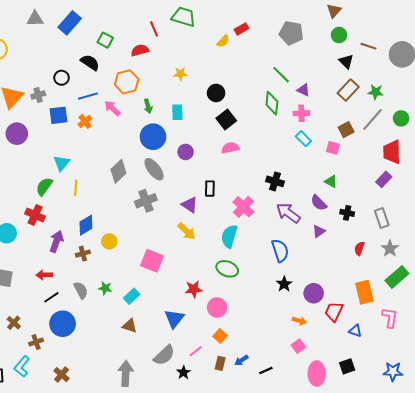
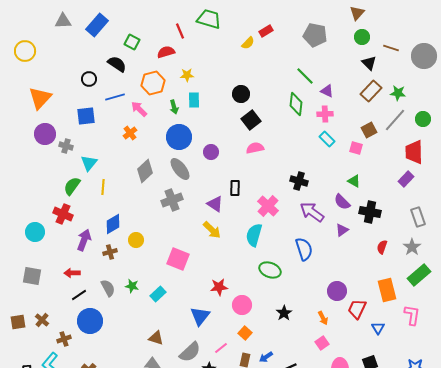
yellow star: (180, 74) -> (187, 75), moved
gray cross: (38, 95) -> (66, 146), moved, turned 32
cyan rectangle: (177, 112) -> (194, 100), moved
orange cross: (85, 121) -> (130, 133), moved
black cross: (347, 213) -> (370, 212), size x1.5
gray rectangle: (382, 218) -> (418, 217), moved
green ellipse: (227, 269) -> (270, 270), moved
black star: (284, 284) -> (284, 313), moved
orange arrow: (299, 321) -> (323, 318), turned 48
brown triangle: (130, 326) -> (156, 338), moved
blue triangle: (355, 331) -> (378, 328), turned 40

